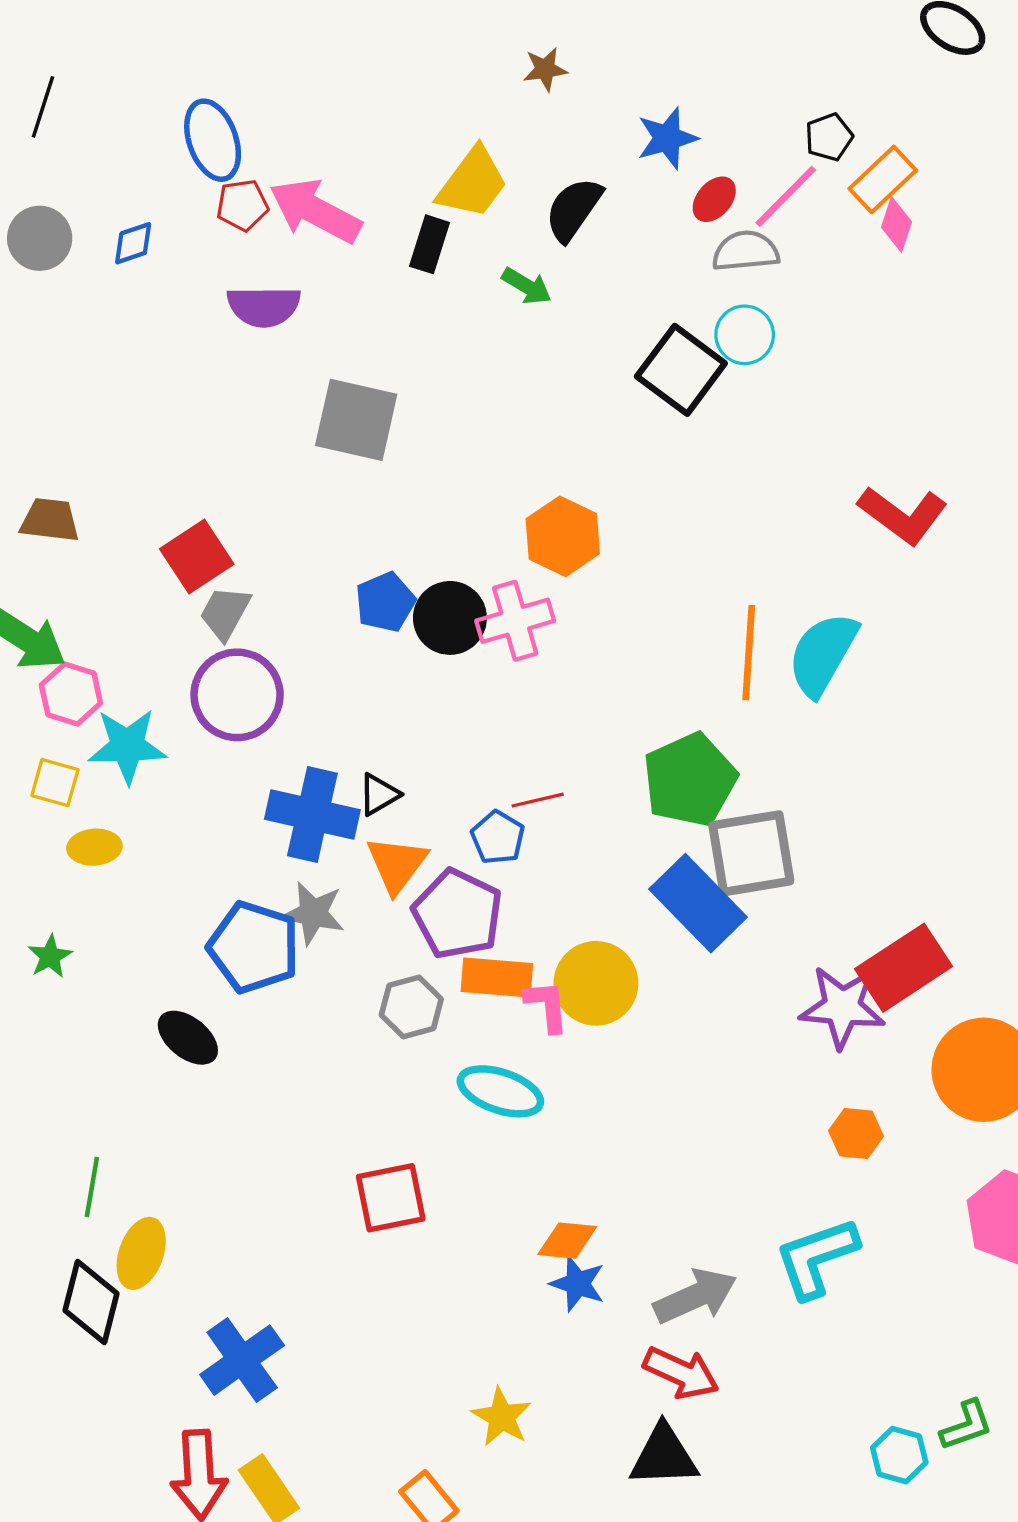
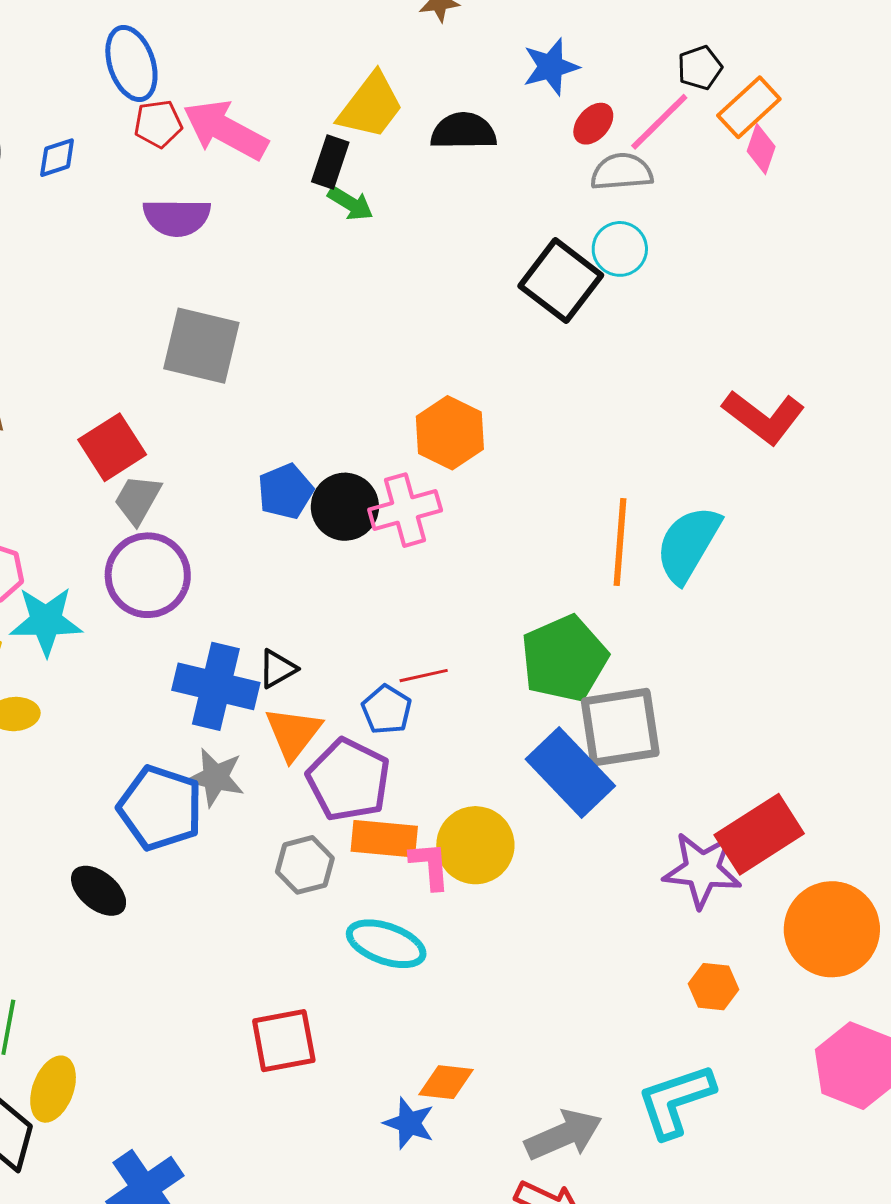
black semicircle: (574, 209) -> (463, 131), turned 54
green arrow: (527, 286) -> (350, 203), moved
gray square: (356, 420) -> (201, 346), moved
blue star: (578, 1284) -> (409, 1123), moved

